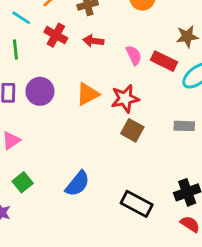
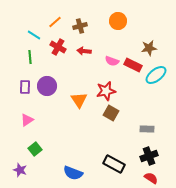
pink semicircle: (134, 55) -> (112, 61), turned 136
orange triangle: (88, 94) -> (79, 100), moved, turned -36
gray rectangle: (184, 126) -> (147, 129), moved
blue semicircle: (77, 184) -> (73, 173), moved, turned 72

